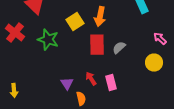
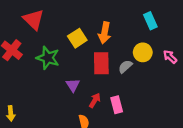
yellow circle: (154, 63) -> (143, 52), moved
red arrow: (91, 79) -> (95, 100), turned 64
purple triangle: (67, 84) -> (73, 85), moved

